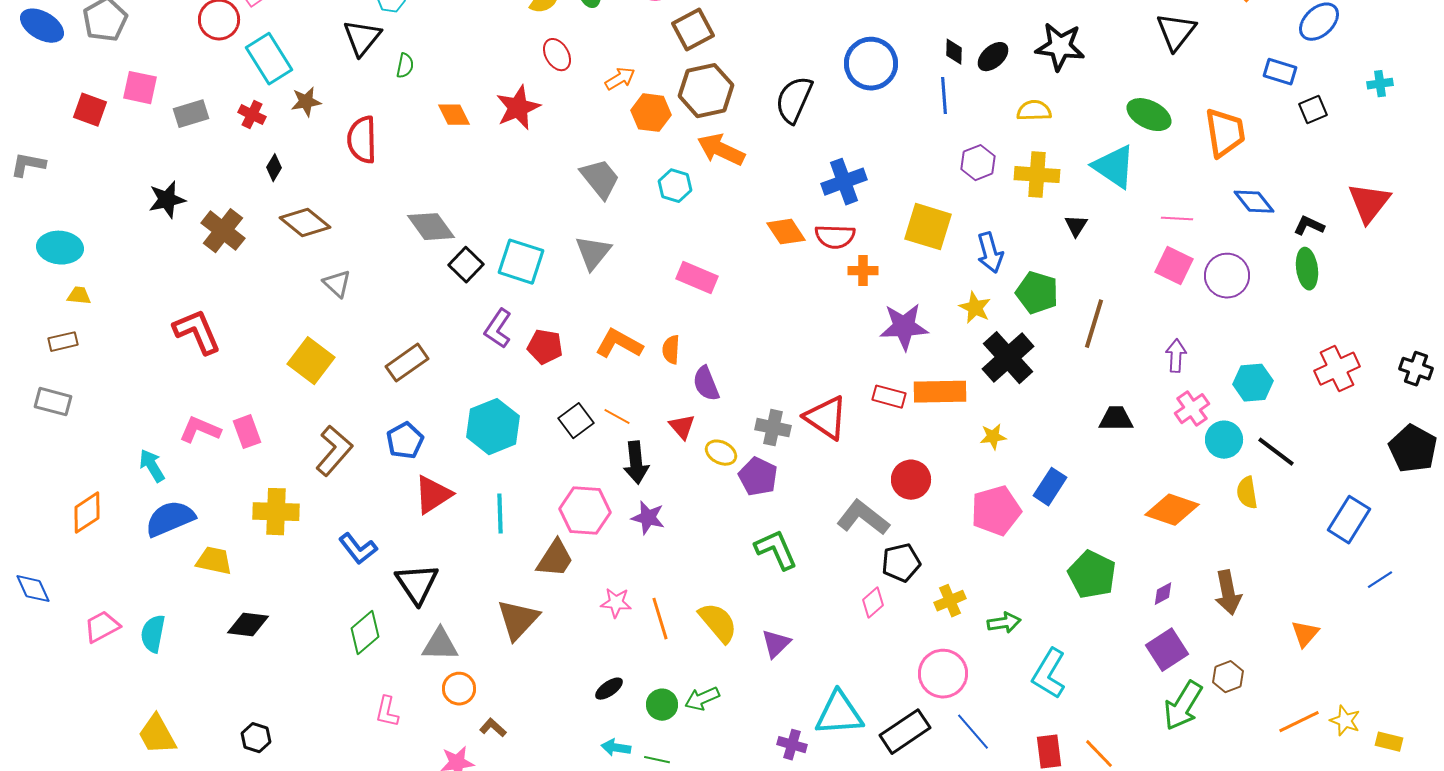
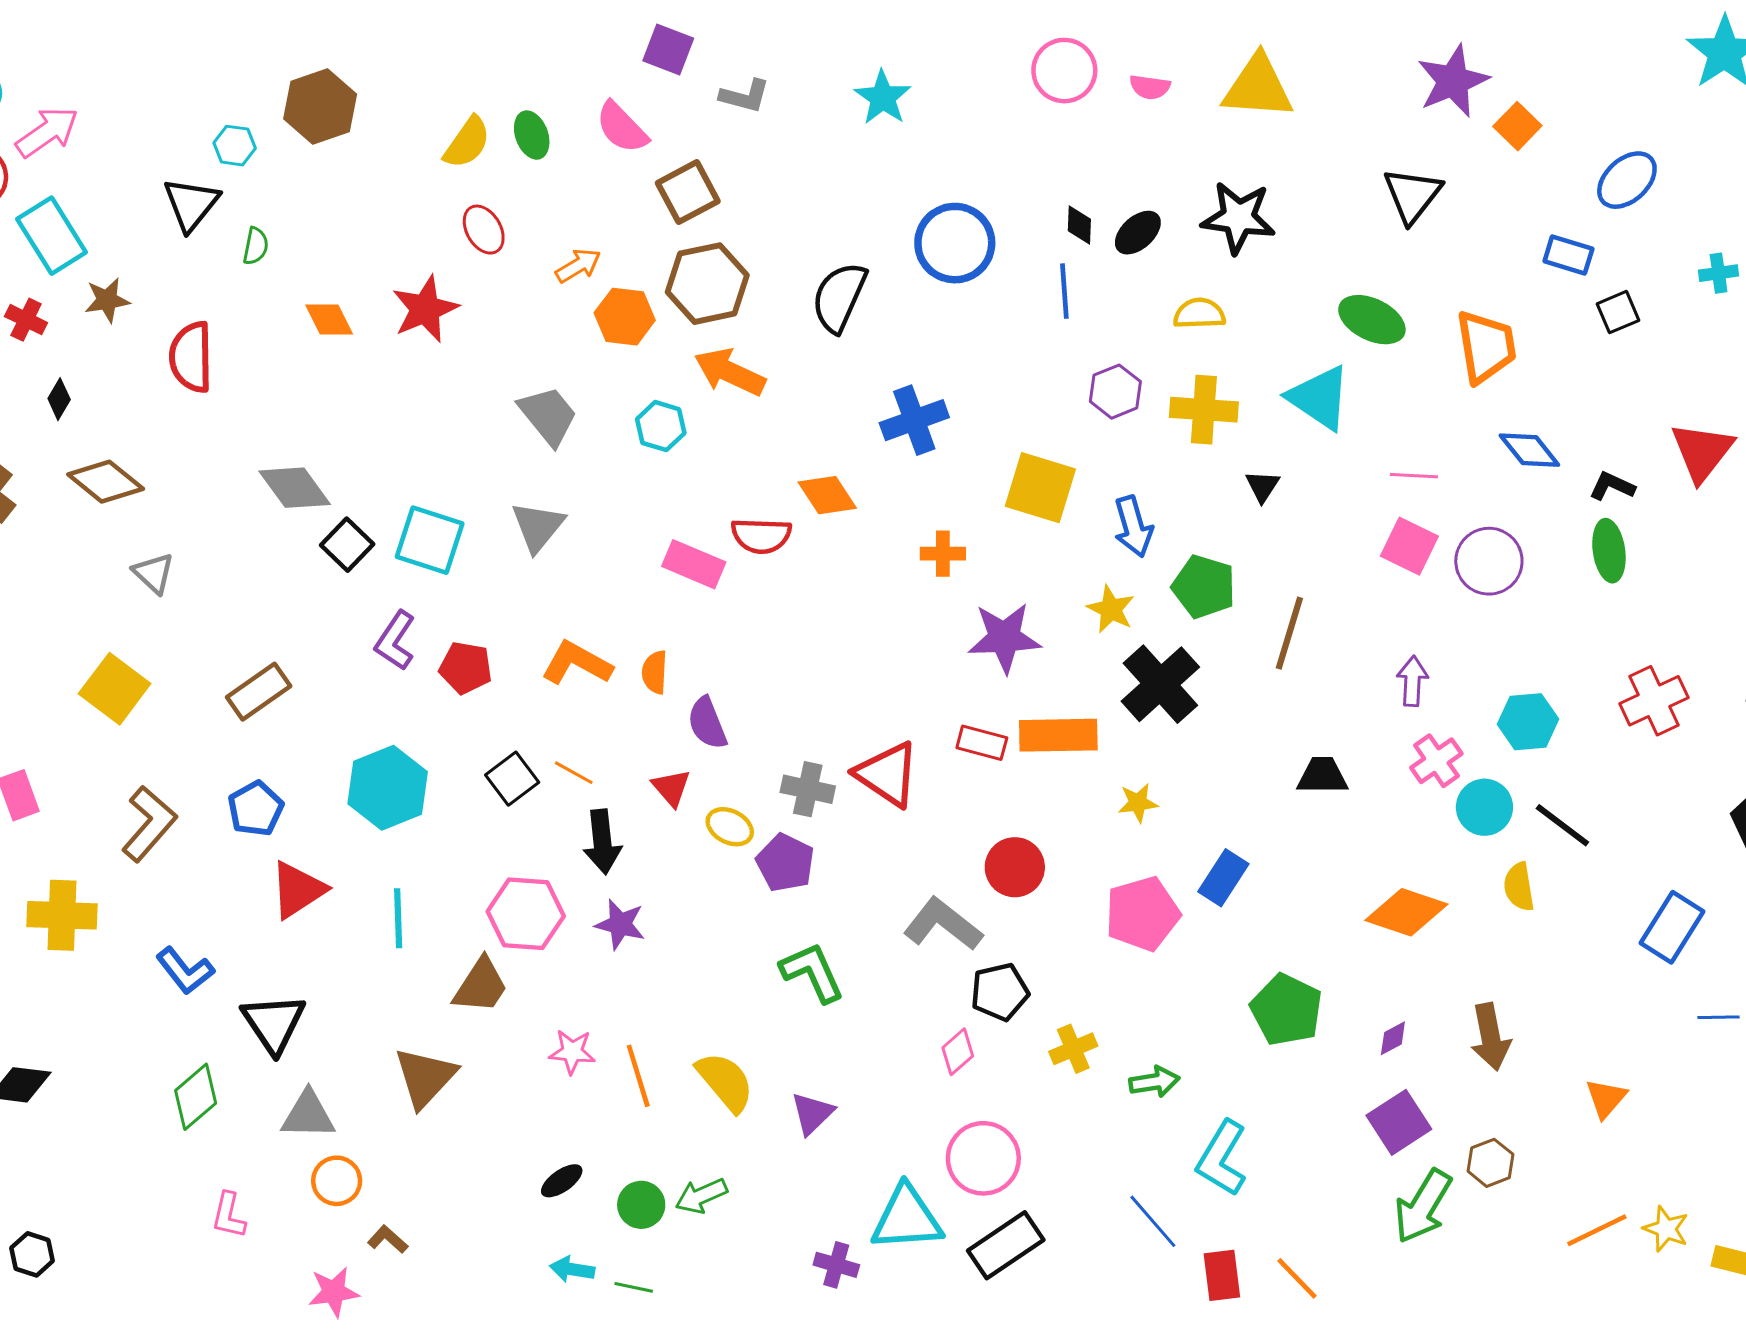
red semicircle: (835, 237) -> (761, 536), moved
blue line: (1380, 580) -> (1719, 1017), turned 32
pink circle: (943, 674) -> (983, 1158), moved
blue line: (973, 732) -> (1153, 1221), moved

